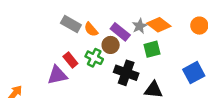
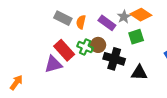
orange semicircle: (91, 29) -> (81, 22), turned 56
brown circle: (111, 45) -> (98, 45), moved
red rectangle: (70, 60) -> (64, 50), size x1.5

